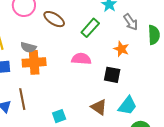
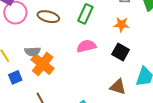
orange cross: (34, 62) -> (43, 64), turned -30
black square: (112, 75) -> (121, 52), turned 36

